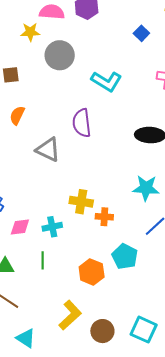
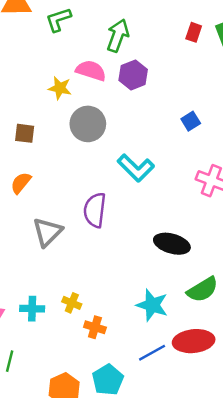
gray triangle: (48, 150) -> (47, 232), turned 36
yellow cross: (81, 202) -> (72, 303), size x0.7
cyan cross: (52, 227) -> (32, 309), moved

